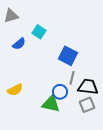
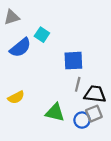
blue semicircle: (19, 44) -> (20, 48), size x1.5
blue square: (68, 56) -> (73, 61), turned -30
blue circle: (60, 92) -> (82, 120), moved

